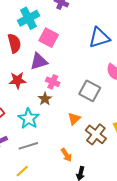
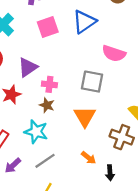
pink square: (49, 38) -> (48, 27), moved, turned -30
orange triangle: (74, 119) -> (85, 117), size x1.5
brown cross: (96, 134) -> (122, 137), moved

